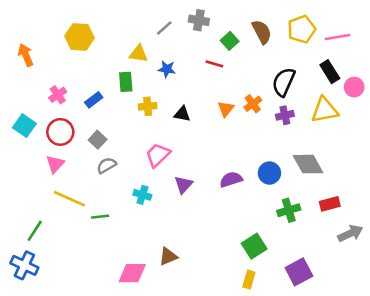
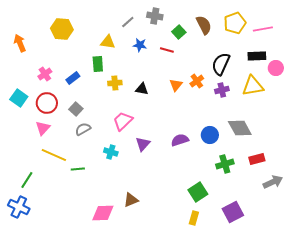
blue star: (167, 69) -> (140, 45), moved
black rectangle: (330, 72) -> (257, 56), turned -60

